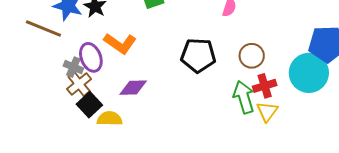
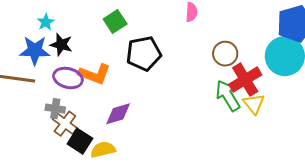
black pentagon: (198, 55) -> (144, 54), moved
purple ellipse: (91, 57) -> (68, 78), moved, turned -40
red cross: (265, 86) -> (245, 80), size x1.4

